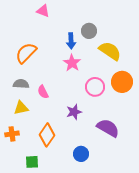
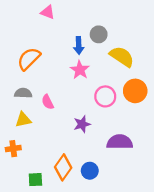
purple semicircle: (108, 128) -> (120, 142), turned -30
orange diamond: (47, 135) -> (63, 167), moved

